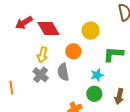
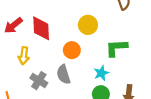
red diamond: (48, 28) -> (41, 28), turned 35
yellow arrow: (42, 55) -> (24, 56), moved

